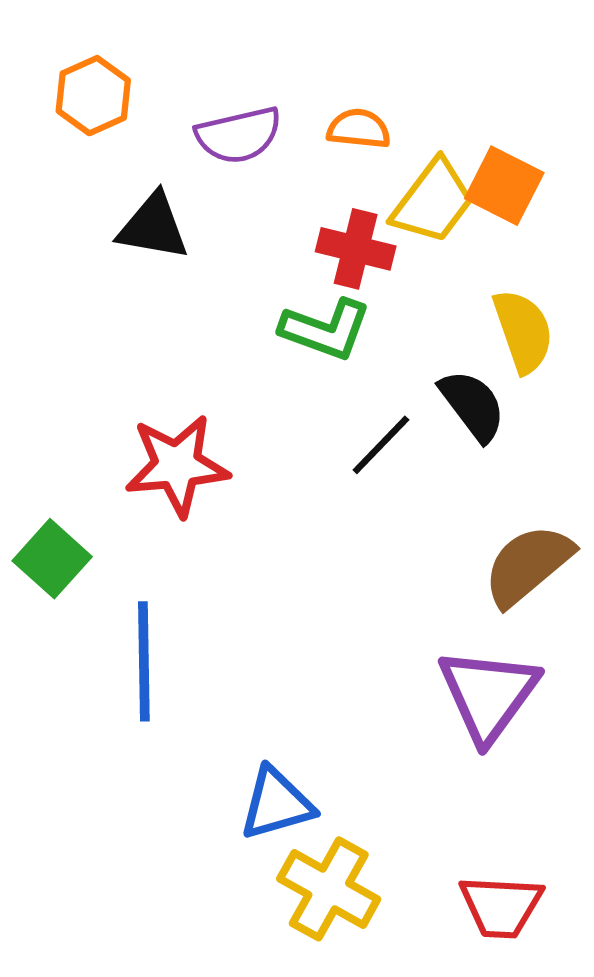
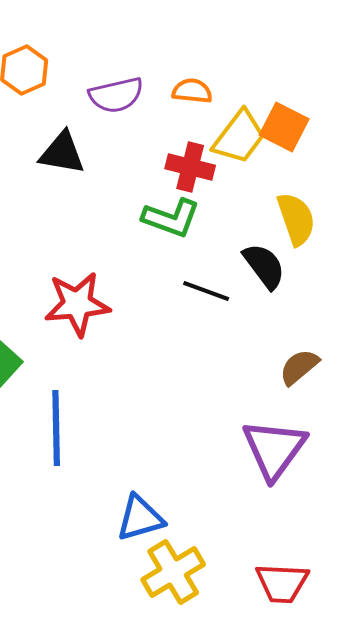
black line: (381, 445) -> (206, 291), turned 66
brown semicircle: (528, 565) -> (299, 367), size x0.7
yellow cross: (329, 889) -> (173, 572), turned 30

